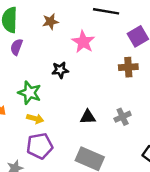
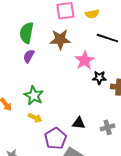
brown star: (50, 22) -> (60, 39), size x1.5
black star: (60, 70) -> (99, 78), moved
purple pentagon: (40, 146) -> (56, 138), moved, turned -30

